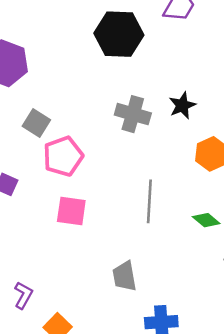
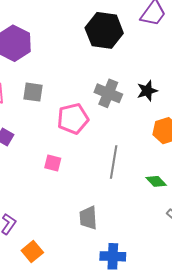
gray square: (36, 123) -> (33, 92), turned -30
pink pentagon: (63, 156) -> (73, 119), moved
pink square: (71, 211) -> (53, 163), size x0.7

